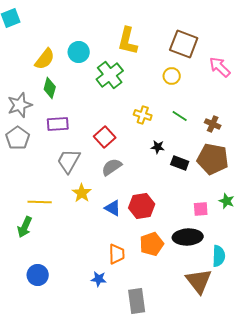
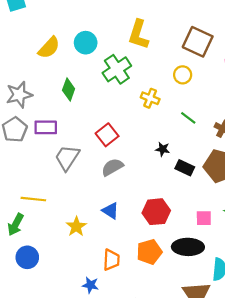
green diamond: (50, 88) -> (69, 89), moved
yellow cross: (143, 115) -> (150, 98), moved
purple rectangle: (58, 124) -> (46, 127), moved
yellow star: (82, 193) -> (76, 227), moved
red hexagon: (142, 206) -> (156, 212), moved
blue circle: (38, 275) -> (27, 257), moved

